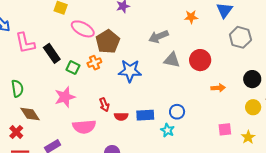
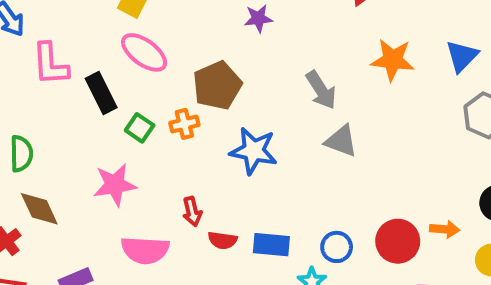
orange star: (191, 17) -> (393, 60), size x1.5
pink ellipse: (83, 29) -> (144, 52), moved
gray arrow: (159, 37) -> (321, 90), turned -108
red circle: (200, 60) -> (398, 241), moved
orange arrow: (218, 88) -> (445, 229), moved

